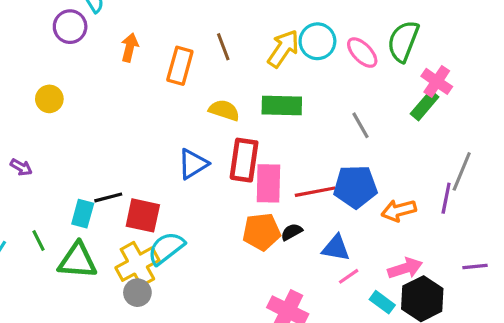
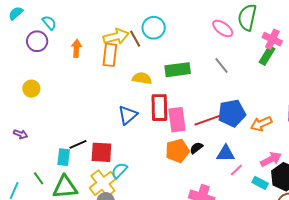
cyan circle: (317, 41) -> (154, 28), moved
yellow arrow: (283, 49) -> (116, 37), moved, turned 50
gray line: (361, 125) -> (221, 66), moved
cyan semicircle: (166, 248) -> (119, 171), size x0.7

